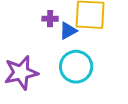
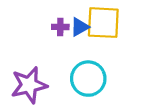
blue triangle: (68, 31) -> (80, 27), moved

